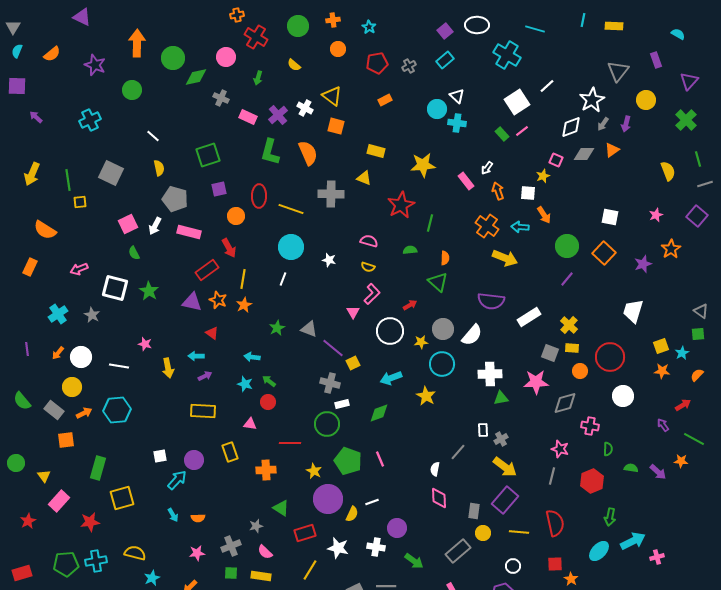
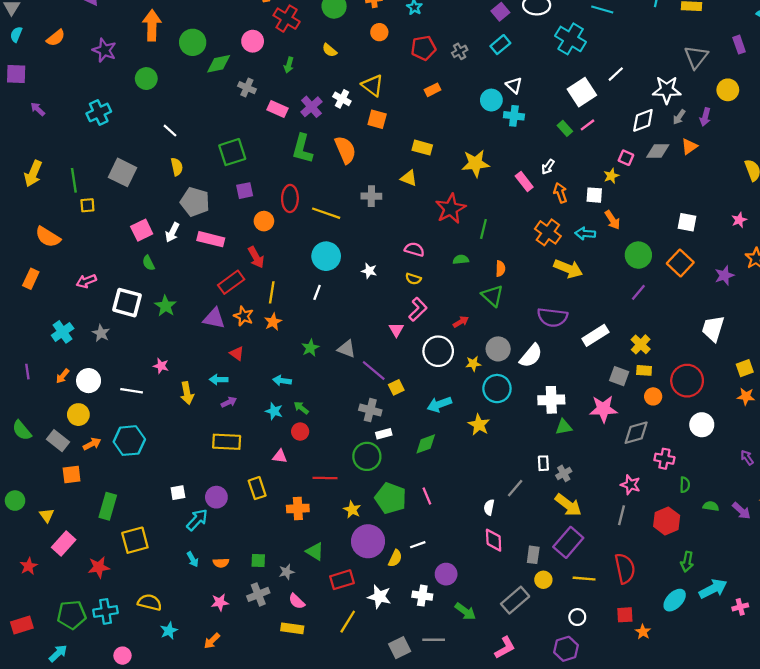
white star: (592, 100) -> (667, 90), turned 30
gray cross: (331, 194) -> (371, 196), size x0.7
green square: (231, 573) -> (258, 561), moved

